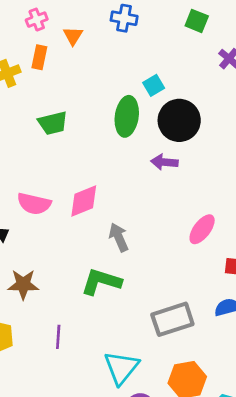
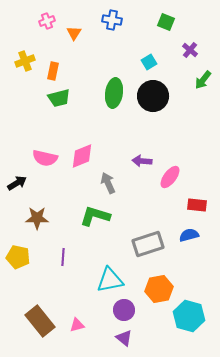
orange rectangle: (39, 57) -> (53, 71), moved
cyan square: (154, 85) -> (149, 62), moved
purple arrow: (164, 162) -> (142, 161), moved
cyan triangle: (121, 368) -> (110, 280), turned 40

